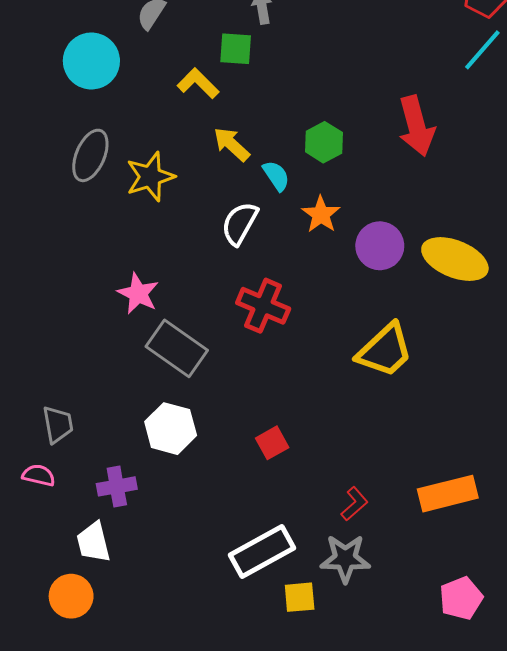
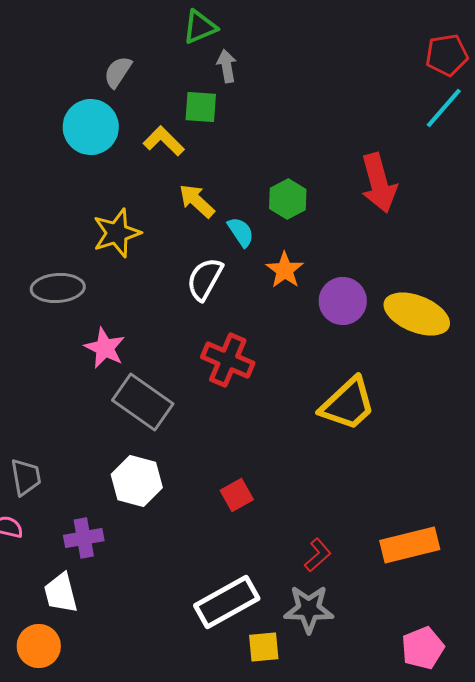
cyan circle: (91, 61) -> (91, 127), moved
gray ellipse: (90, 155) -> (58, 288), moved, turned 63

